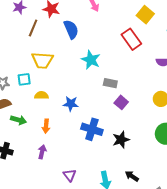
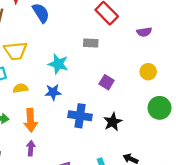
cyan star: (91, 60) -> (58, 64), moved
gray rectangle: (110, 83) -> (91, 43), moved
orange arrow: (46, 126) -> (31, 120), size x1.5

